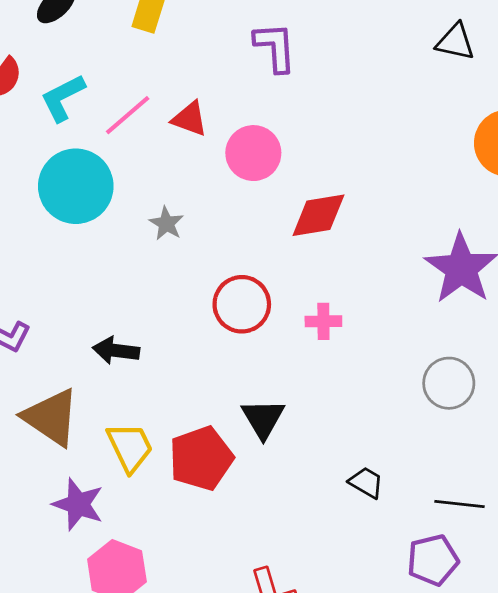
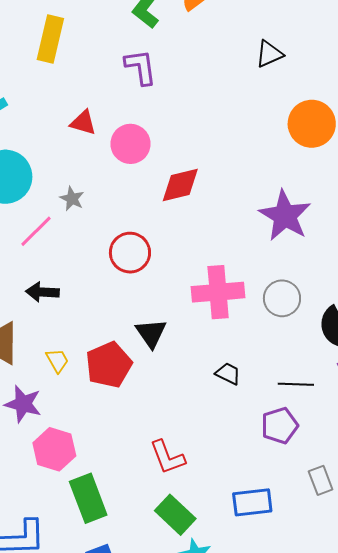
black triangle: (455, 42) -> (269, 54), turned -32
pink line: (128, 115) -> (36, 231), moved
pink cross: (323, 321) -> (218, 292), moved, size x2.0
yellow trapezoid: (130, 447) -> (57, 361), size x0.7

